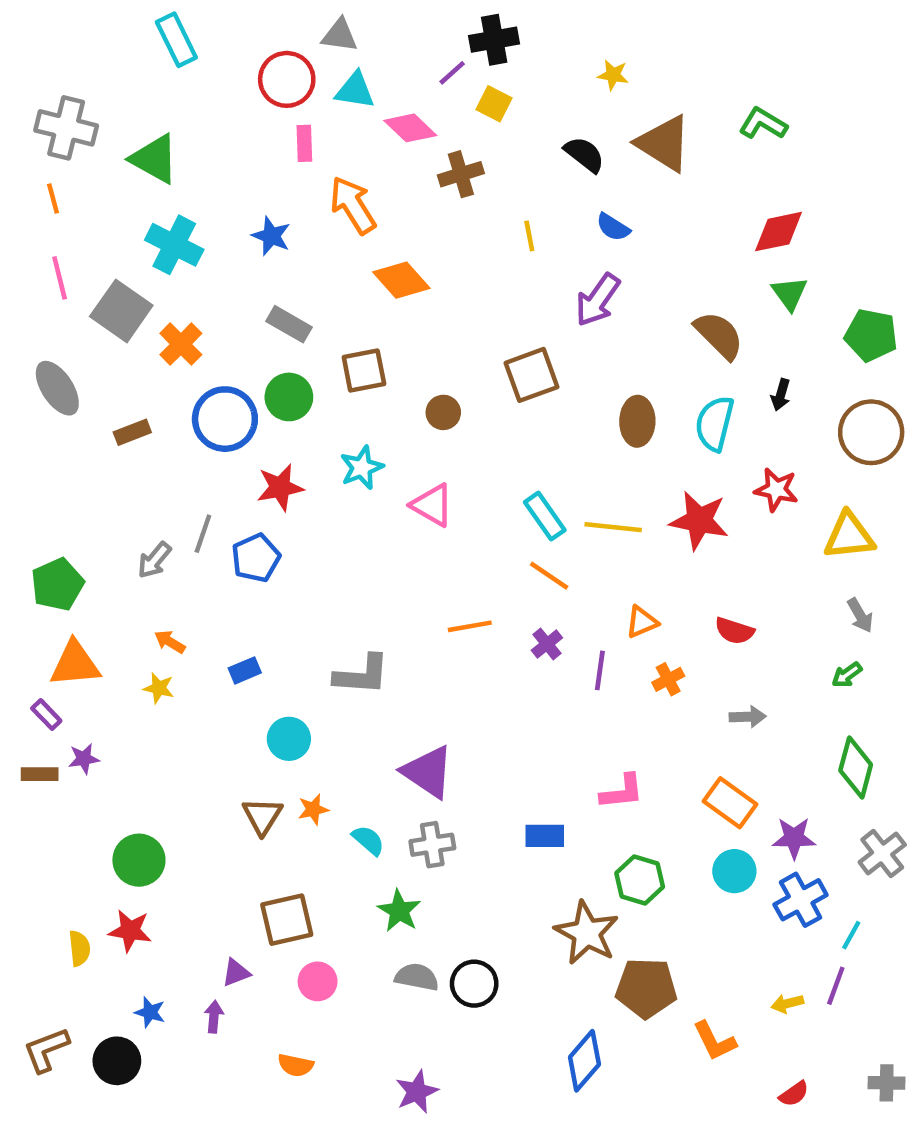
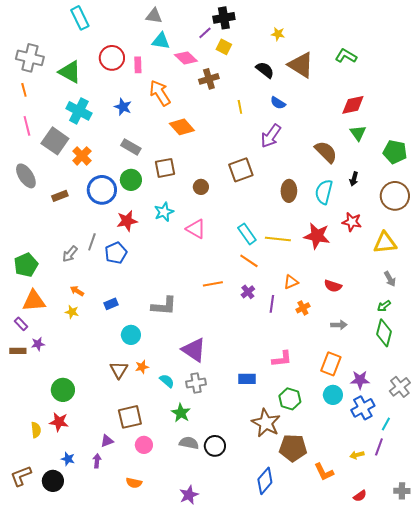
red circle: (287, 79) -> (112, 58), moved
green diamond: (856, 767) -> (384, 333), moved
orange rectangle: (730, 803) -> (331, 364), turned 75

